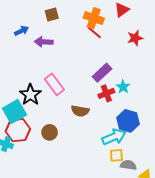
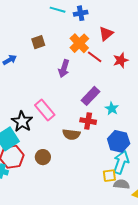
orange cross: (94, 18) -> (79, 43), turned 30
red line: (94, 32) -> (95, 57), moved
purple arrow: (44, 42) -> (64, 69), moved, turned -72
red cross: (106, 93) -> (88, 121), moved, turned 35
cyan arrow: (114, 137) -> (121, 162), moved, turned -45

